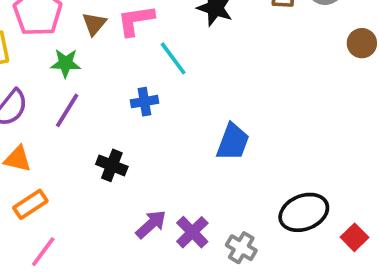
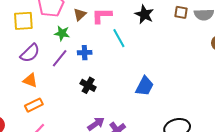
blue cross: (144, 102) -> (85, 53), moved
black cross: (112, 165) -> (88, 85), moved

